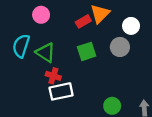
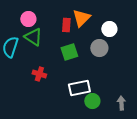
red rectangle: (83, 21) -> (66, 25), turned -56
green triangle: (46, 53) -> (33, 37), moved
white rectangle: (61, 91) -> (79, 88), moved

